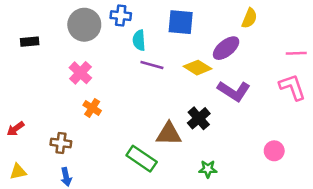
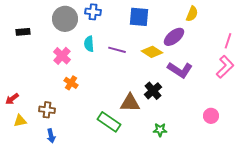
cyan semicircle: (139, 40) -> (89, 44), moved
pink line: (296, 53) -> (228, 41), turned -70
pink L-shape: (292, 87) -> (225, 67), turned 65
yellow triangle: (18, 172) -> (20, 121), moved

